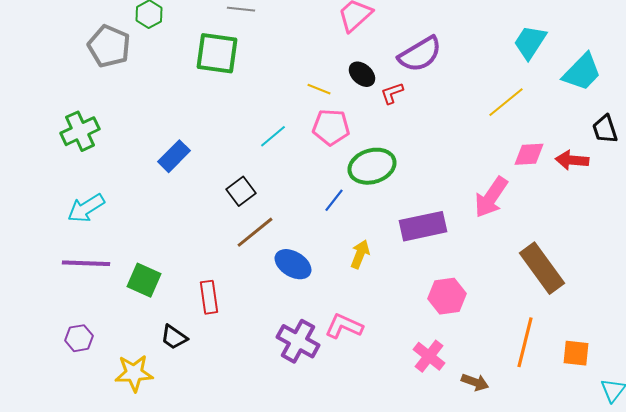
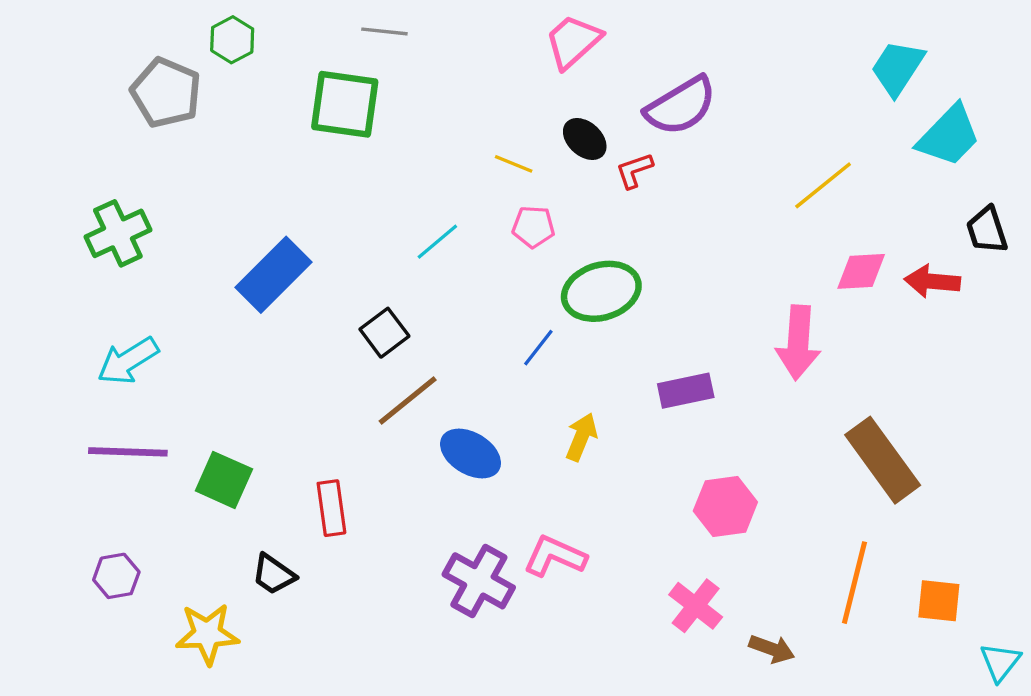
cyan trapezoid: (530, 42) -> (898, 68), moved
pink pentagon: (331, 127) -> (533, 227), size x0.7
blue rectangle: (174, 156) -> (274, 275), size x1.4
pink arrow: (491, 197) -> (798, 343), turned -30
purple rectangle: (423, 226) -> (686, 391), size x0.7

